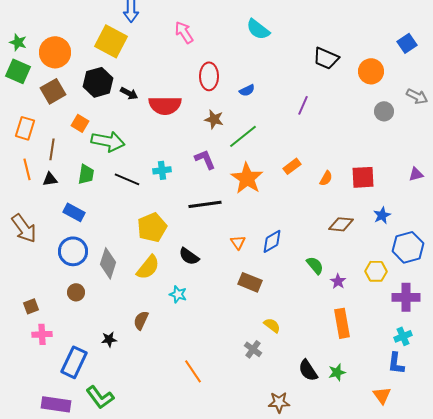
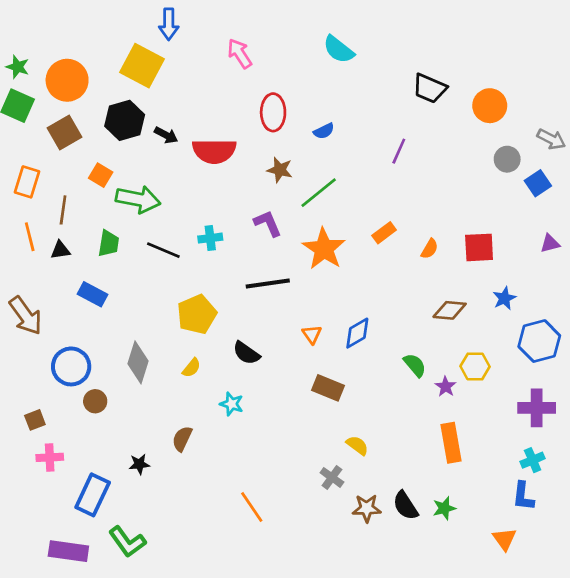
blue square: (407, 43) -> (538, 183), moved
blue circle: (73, 251) -> (71, 366), moved
yellow semicircle: (148, 267) -> (191, 368), size x0.6
yellow hexagon: (376, 271) -> (475, 366), moved
brown star: (279, 402) -> (367, 508), moved

